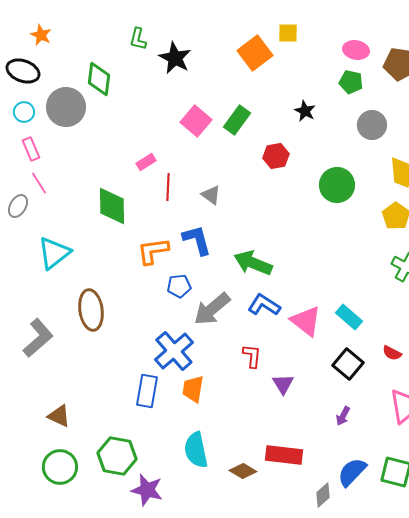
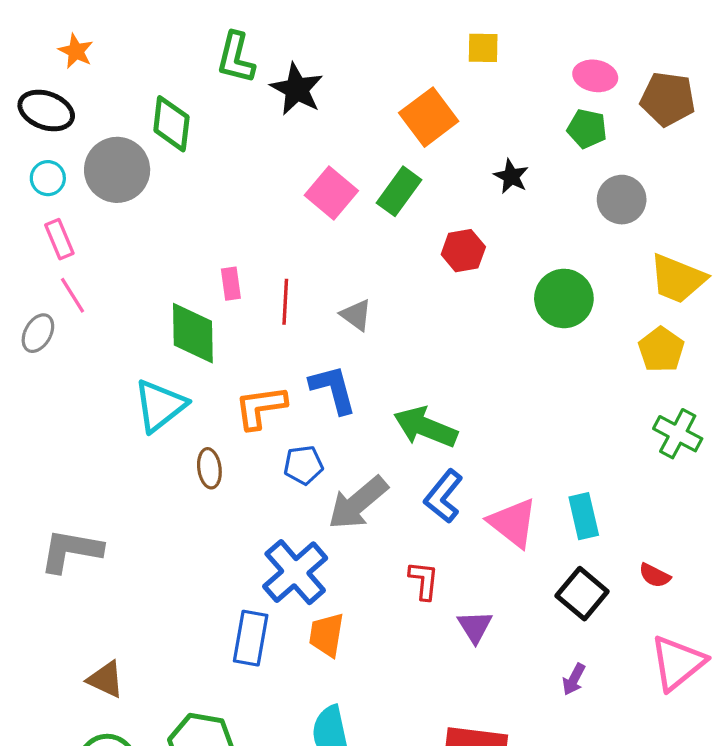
green L-shape: (138, 39) -> (236, 58), size x1.4
orange square: (255, 53) -> (429, 117), moved
pink rectangle: (146, 162) -> (231, 284), moved, turned -66
cyan triangle: (54, 253) -> (160, 406), moved
blue L-shape: (264, 305) -> (444, 496), turned -84
brown ellipse: (91, 310) -> (209, 468), moved, size x0.6
cyan rectangle: (349, 317) -> (584, 516), turned 36
gray L-shape: (38, 338) -> (71, 551), turned -129

